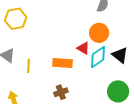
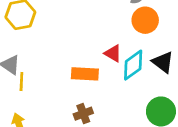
orange circle: (99, 33) -> (145, 20), moved
yellow line: (29, 66) -> (21, 81), moved

